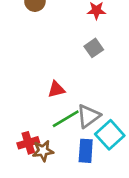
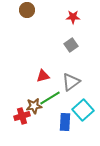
gray triangle: (88, 116) -> (71, 82), moved
brown star: (43, 151) -> (34, 106), moved

